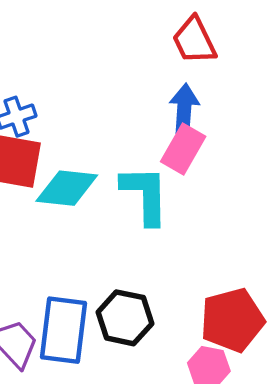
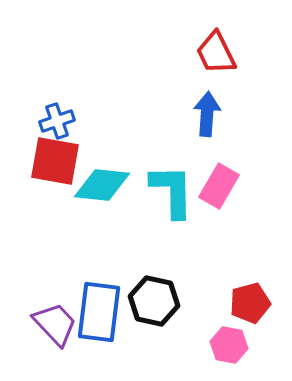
pink rectangle: (183, 149) -> (219, 186), moved
red pentagon: (232, 320) -> (250, 303), size x0.7

